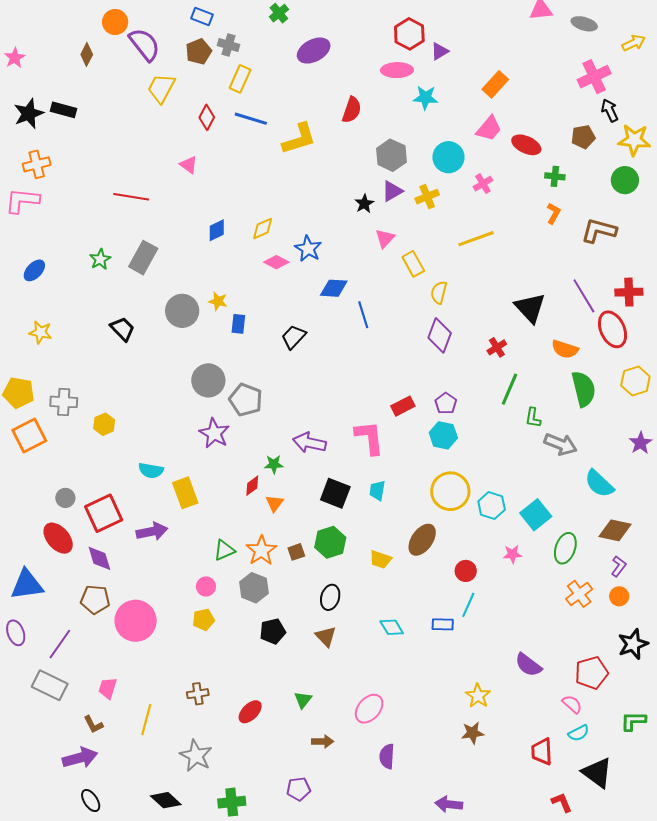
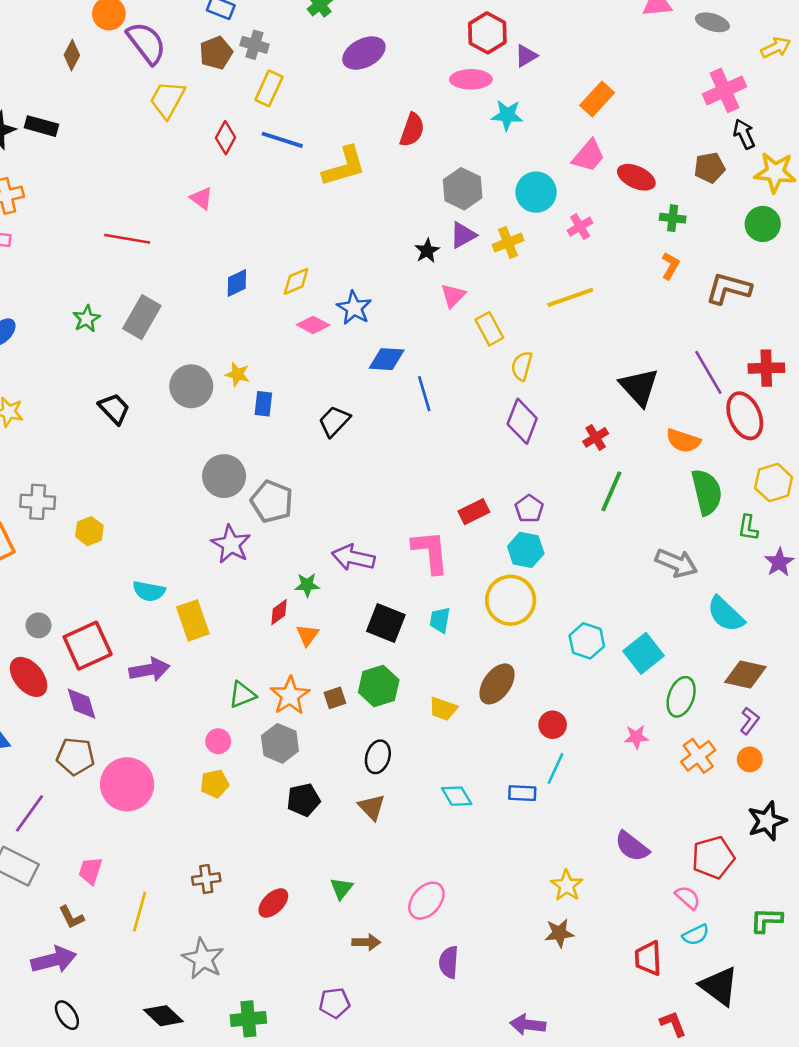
green L-shape: (533, 418) -> (748, 528), moved
yellow circle: (450, 491) -> (511, 600), moved
pink star: (512, 554) -> (636, 737), moved

